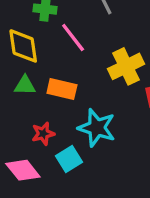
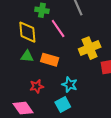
cyan star: (97, 128) -> (70, 85), size x0.7
cyan square: (69, 159) -> (63, 104), moved

